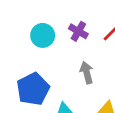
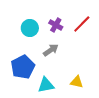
gray arrow: (87, 73) -> (51, 50), moved, turned 70

